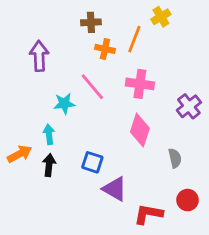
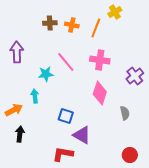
brown cross: (91, 22) -> (50, 23), moved
orange cross: (105, 49) -> (72, 25), moved
purple arrow: (39, 56) -> (17, 52), moved
black arrow: (49, 165) -> (20, 134), moved
red circle: (188, 200) -> (130, 155), moved
red L-shape: (148, 214) -> (63, 154), moved

